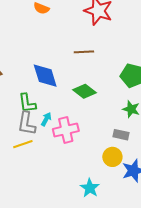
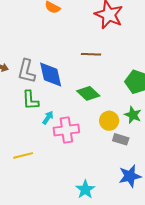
gray L-shape: (27, 123) -> (26, 71), moved
yellow line: (23, 144) -> (23, 155), moved
yellow circle: (112, 157) -> (109, 121), moved

